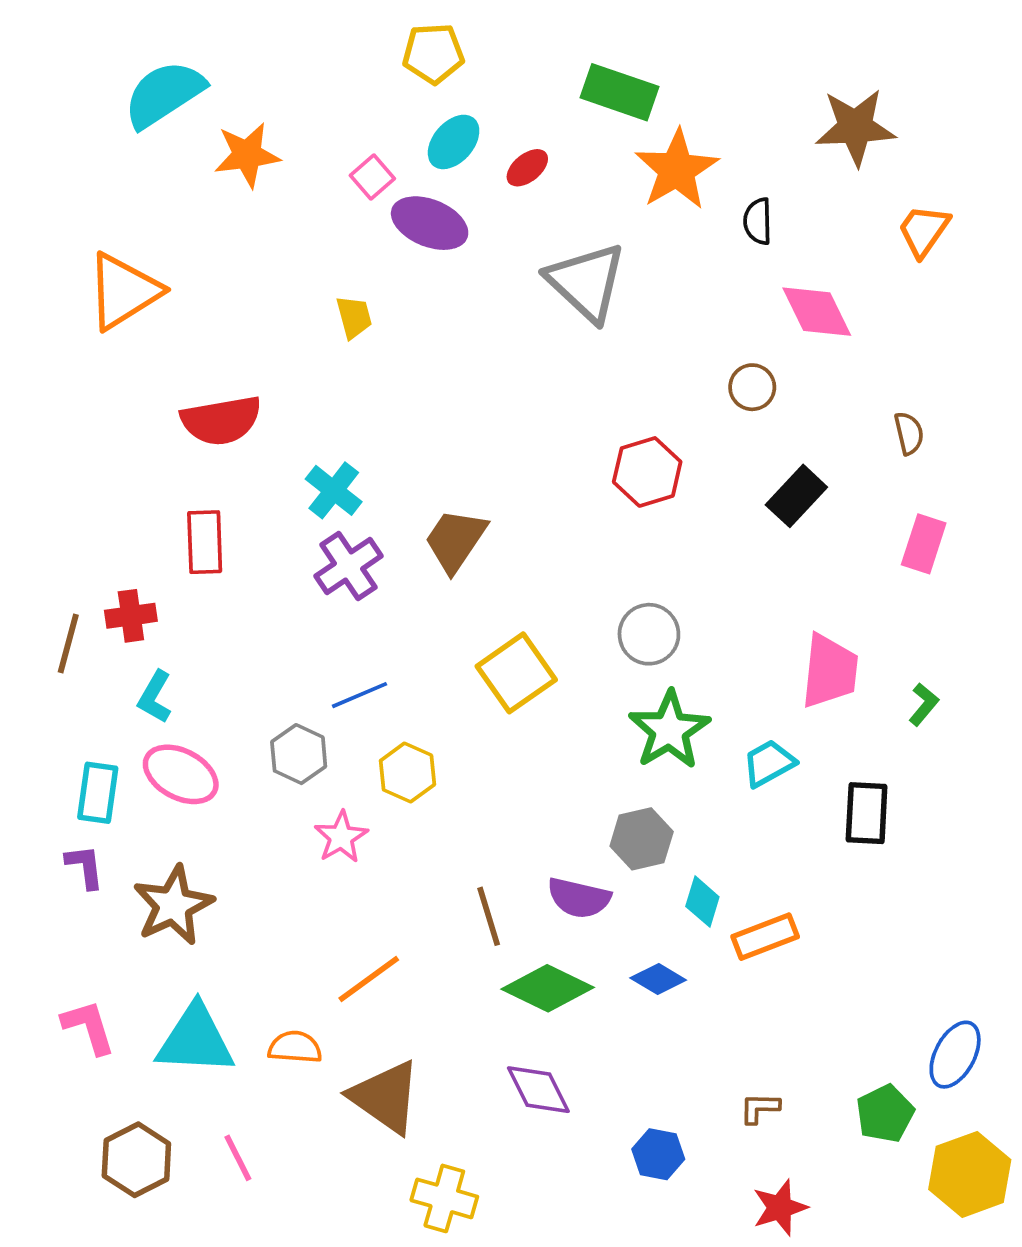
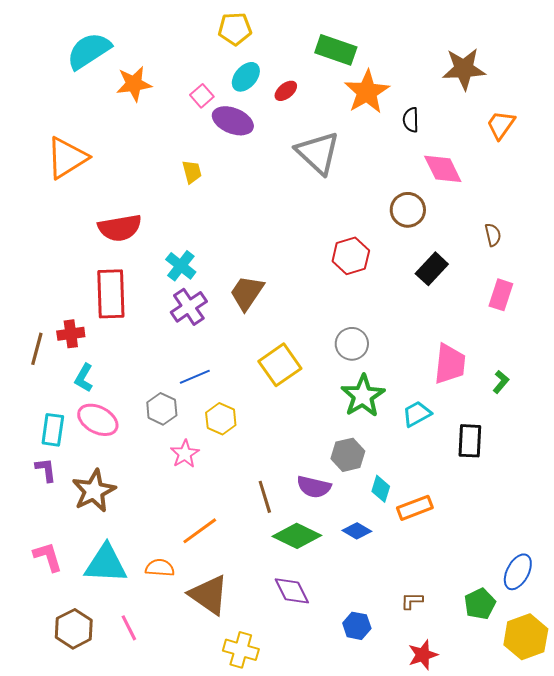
brown circle: (752, 387) -> (408, 210), size x1.4
red rectangle: (205, 542) -> (111, 294), size x1.4

